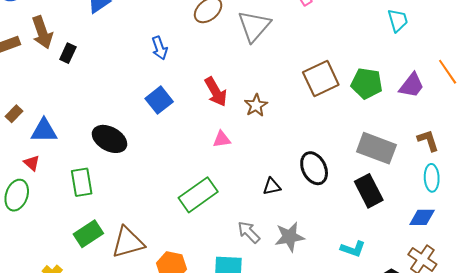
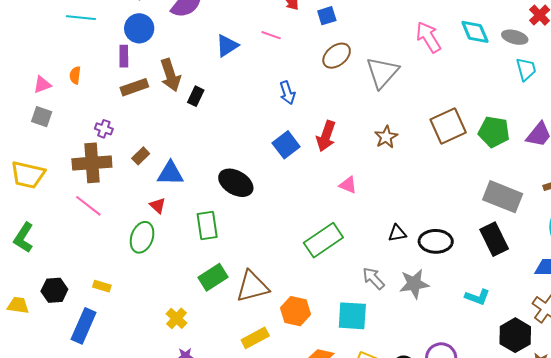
red arrow: (216, 92) -> (326, 136), moved, turned 48
brown star: (256, 105) -> (386, 137), moved
pink triangle: (222, 139) -> (348, 185), turned 30
black ellipse: (314, 168) -> (436, 241), moved, turned -64

